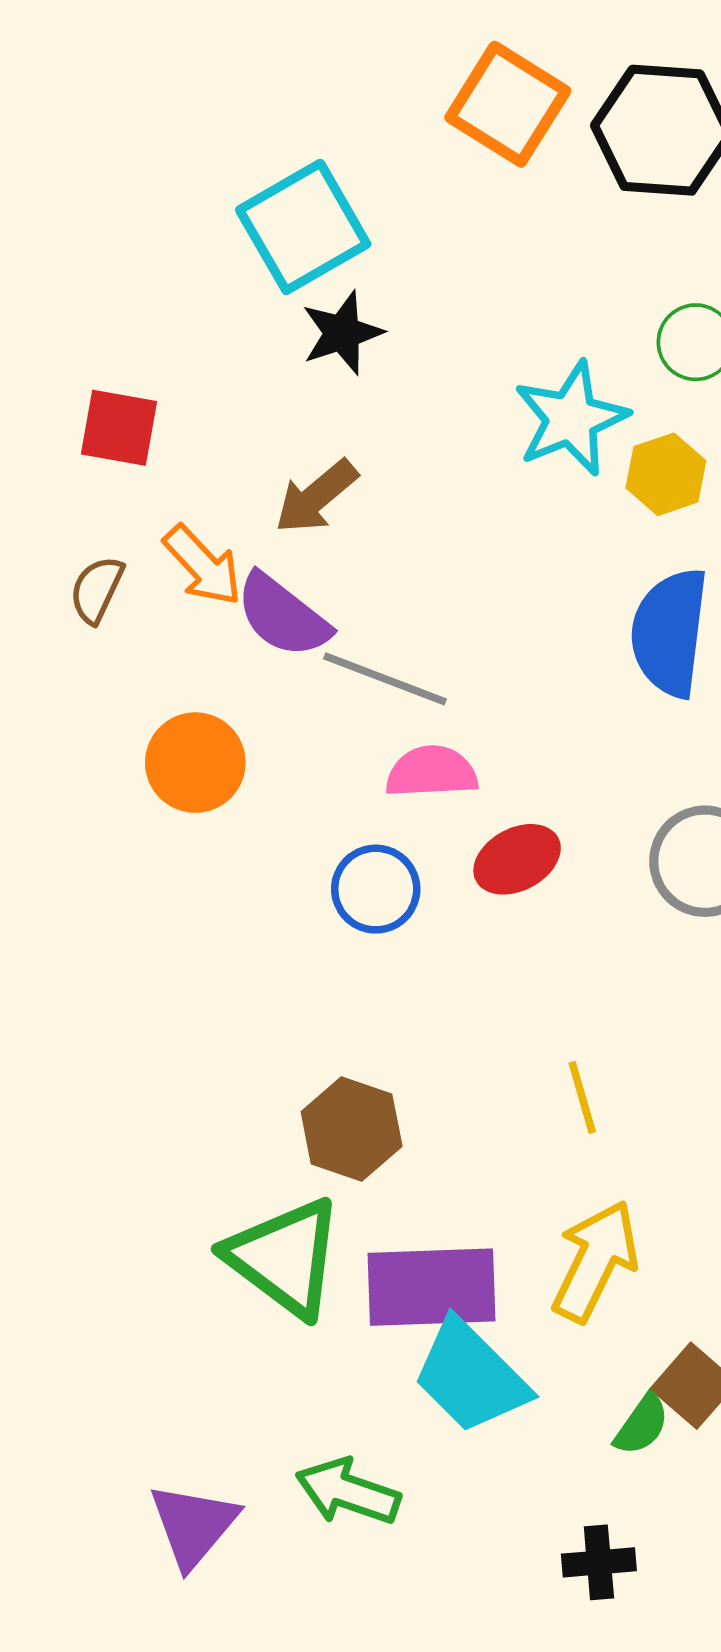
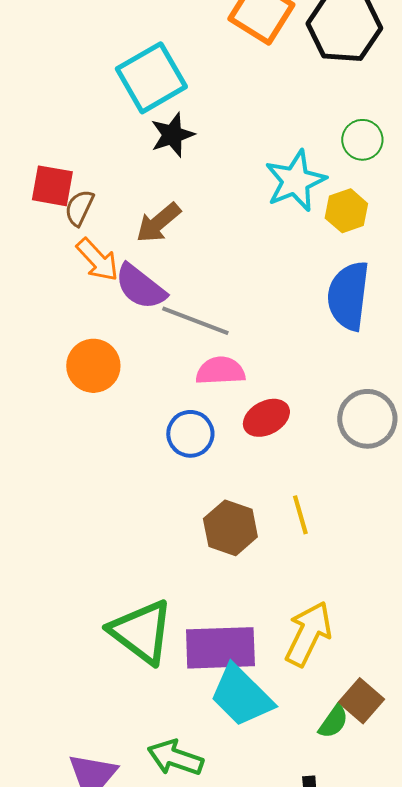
brown semicircle: (97, 590) -> (79, 208), moved
yellow line: (582, 1097) -> (300, 515), moved
brown hexagon: (352, 1129) -> (230, 528), moved

